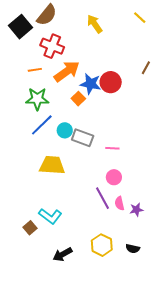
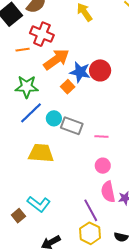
orange line: (35, 70) -> (23, 50), moved
purple line: (103, 198) -> (91, 210), moved
pink semicircle: (119, 203) -> (108, 192), size x1.5

